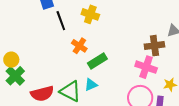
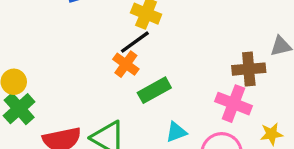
black line: (61, 21) -> (135, 42), moved, turned 72
cyan triangle: (91, 85) -> (176, 132), moved

